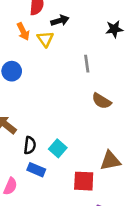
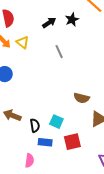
black arrow: (60, 20) -> (49, 23), moved
brown semicircle: (102, 101) -> (82, 98), moved
red square: (84, 181) -> (72, 142), moved

